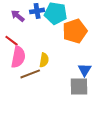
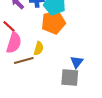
orange pentagon: (75, 31) -> (53, 22), moved

